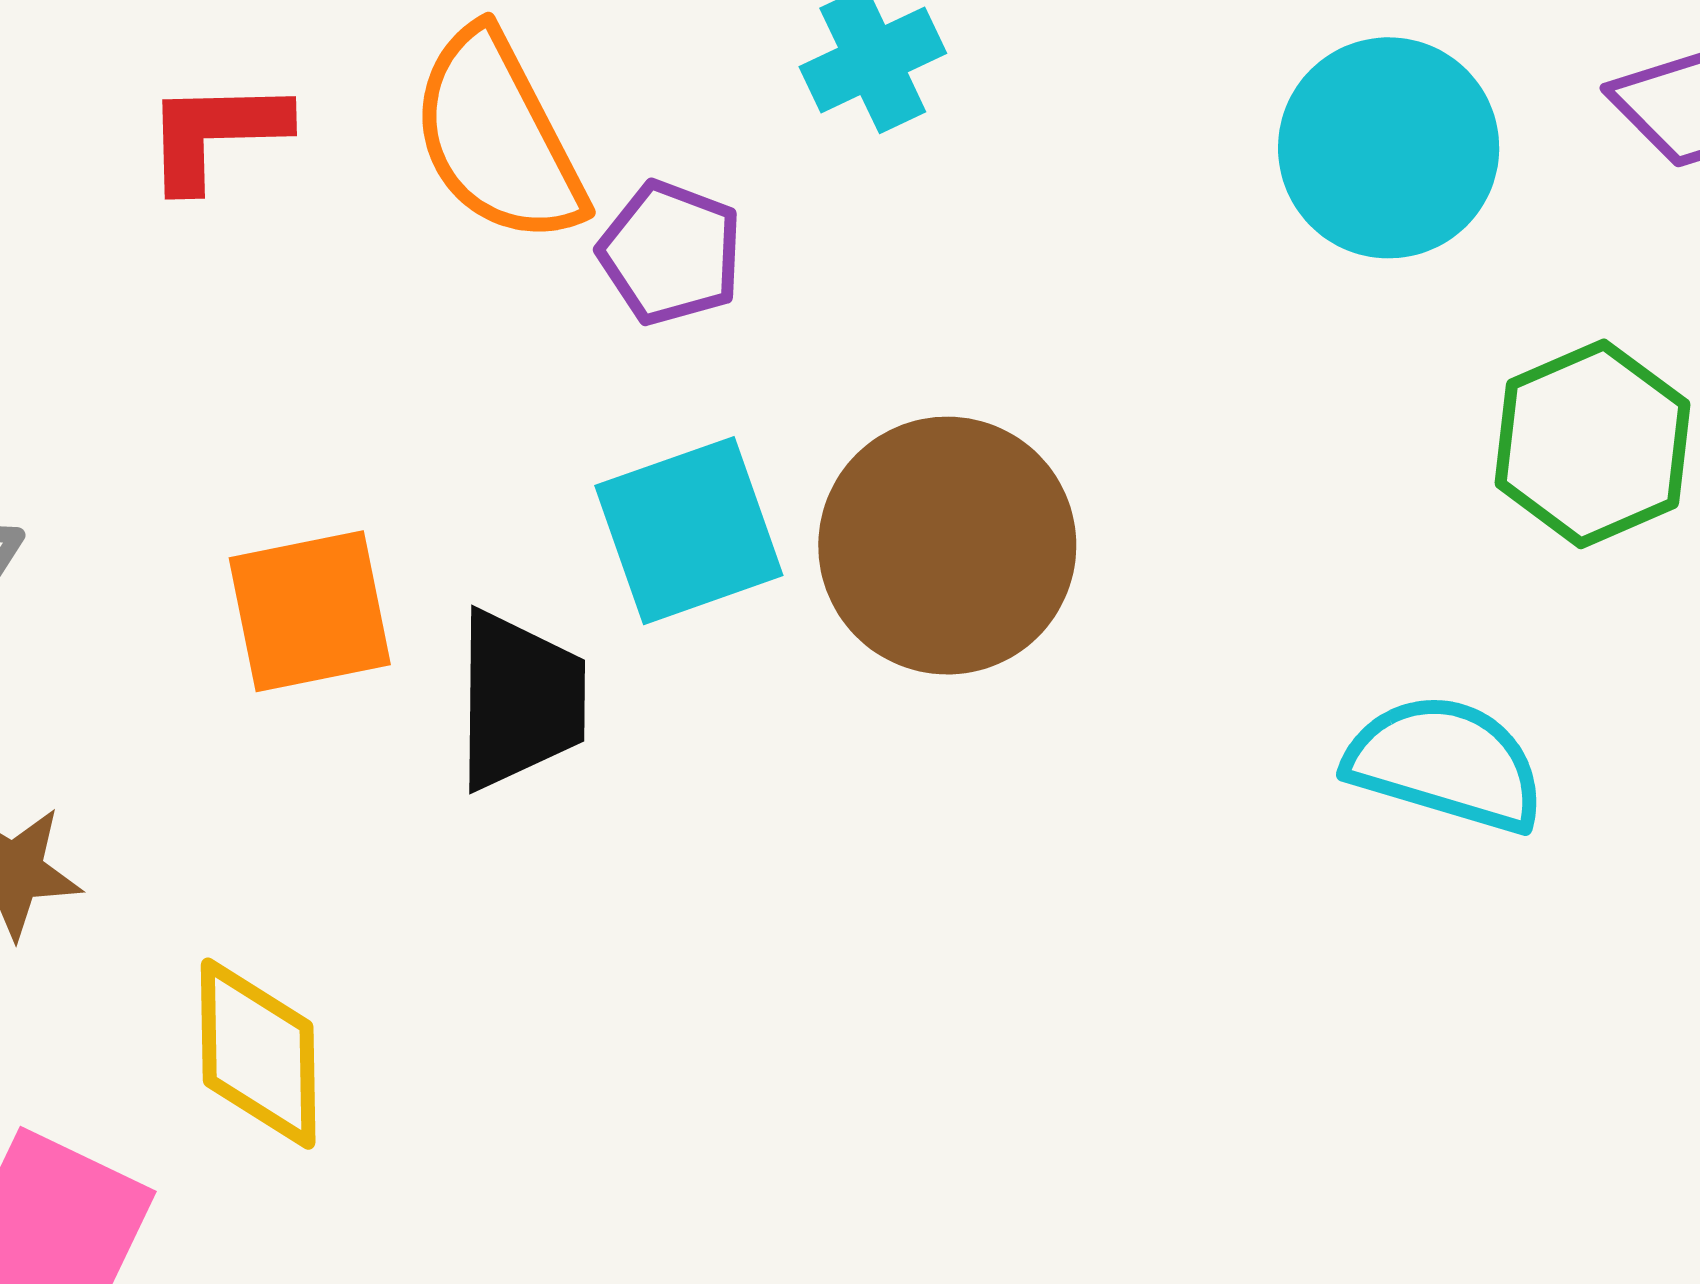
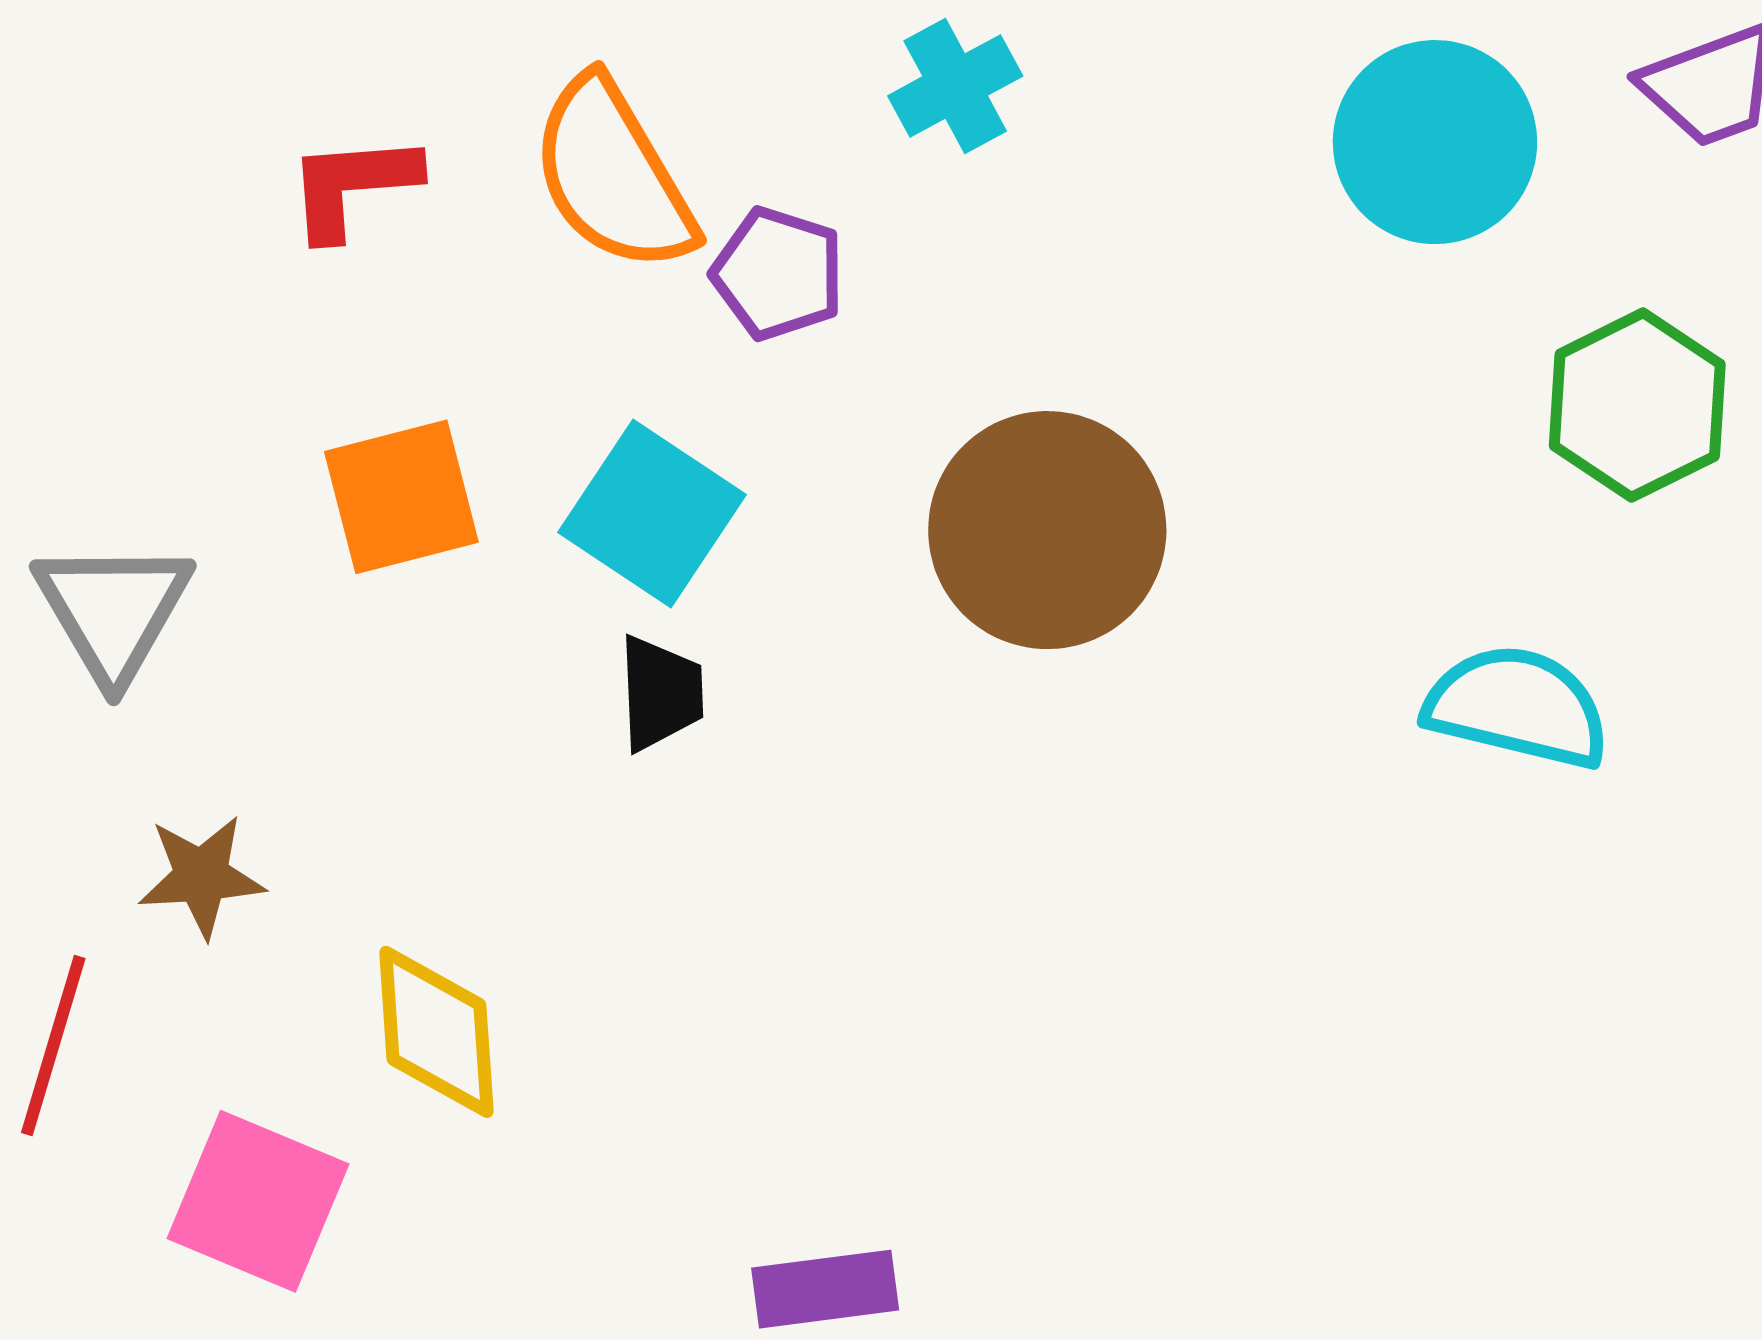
cyan square: (689, 531) -> (652, 513), moved, turned -34
orange square: (310, 611) -> (401, 497), moved
black trapezoid: (520, 700) -> (661, 693), size x0.7

